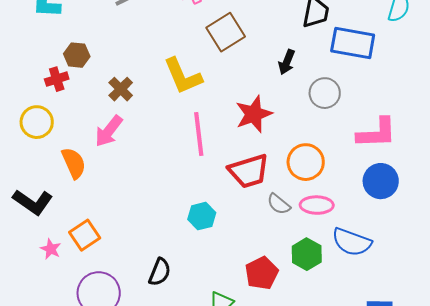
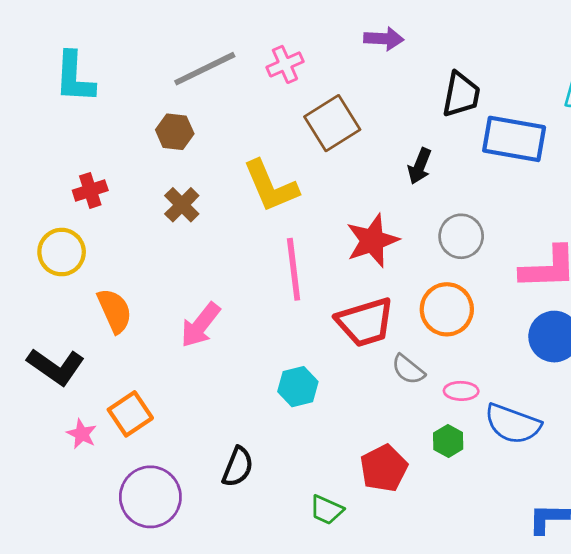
brown hexagon: (77, 55) -> (175, 132), moved
gray circle: (325, 93) -> (461, 236), moved
pink arrow: (109, 131) -> (200, 325), moved
pink ellipse: (317, 205) -> (461, 391), moved, size x0.7
green hexagon: (307, 254) -> (448, 441), size x0.7

